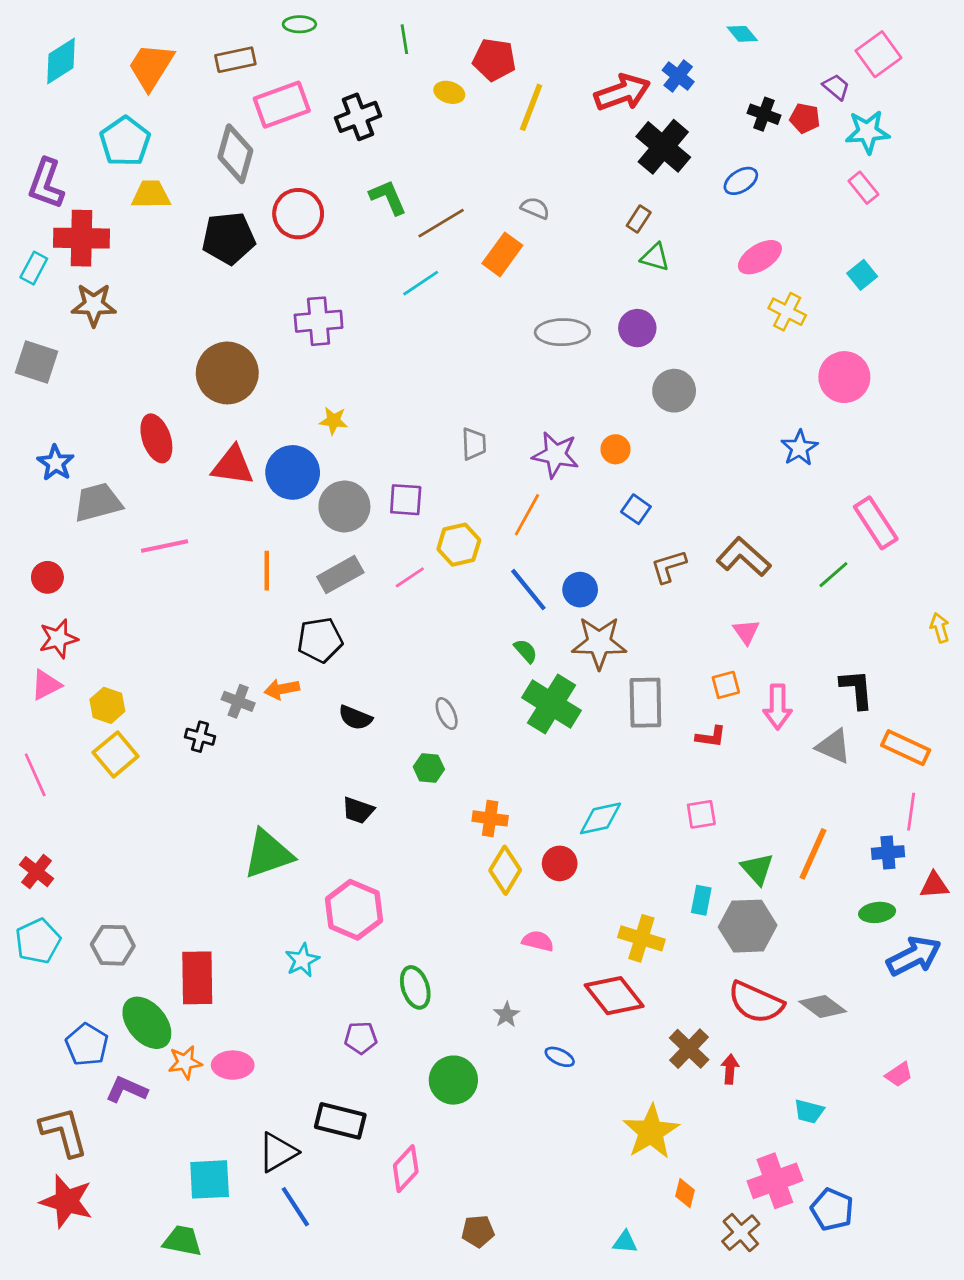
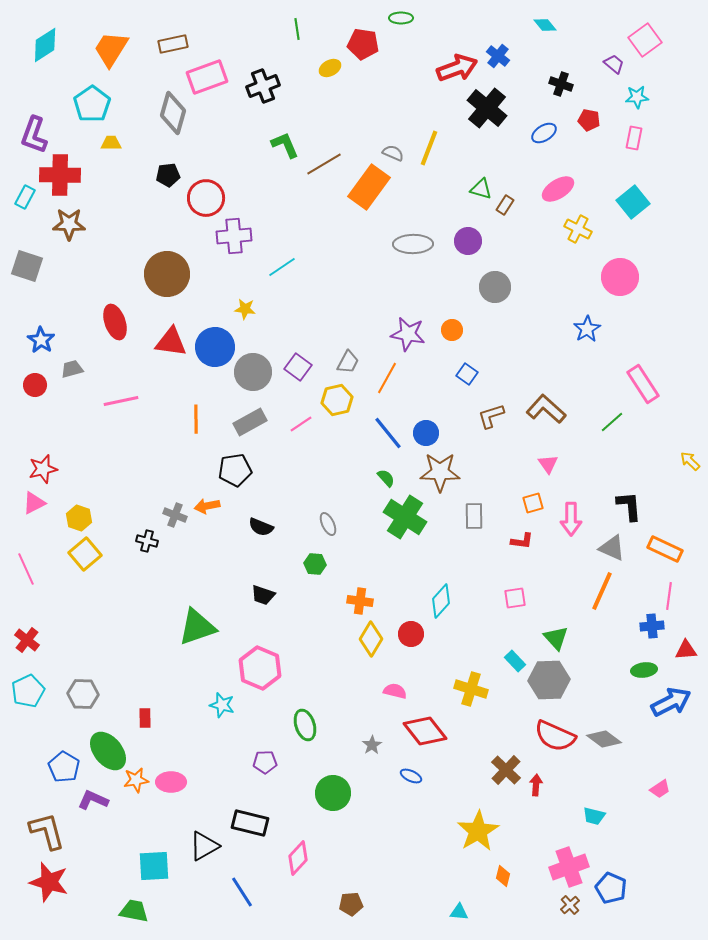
green ellipse: (299, 24) -> (401, 18), moved
yellow ellipse: (449, 92) -> (330, 68), turned -45
yellow line: (531, 107) -> (429, 148), moved
red pentagon: (805, 118) -> (589, 120), moved
cyan star: (868, 132) -> (637, 97), size x0.7
pink rectangle: (863, 188) -> (634, 138), turned 50
yellow trapezoid: (151, 195) -> (111, 143), size x0.7
red circle: (298, 214) -> (206, 198), moved
brown rectangle: (639, 219) -> (505, 205), moved
black pentagon: (229, 238) -> (168, 175), size x0.6
orange rectangle: (502, 254) -> (369, 187), size x1.4
cyan square: (862, 275) -> (633, 202), size x1.5
cyan line: (421, 283) -> (282, 267), moved
gray trapezoid: (474, 444) -> (348, 362), moved, turned 30
purple square: (406, 500) -> (298, 367), turned 32
gray trapezoid: (98, 502) -> (72, 369), size x0.6
red circle: (47, 577) -> (35, 385), moved
yellow arrow: (940, 628) -> (690, 461), turned -30
gray rectangle: (645, 703) -> (474, 516), size x0.7
cyan diamond: (601, 818) -> (441, 601), turned -36
orange line: (813, 854) -> (602, 591), moved
cyan rectangle: (701, 900) -> (515, 661), turned -55
cyan star: (302, 960) -> (222, 705), turned -30
red rectangle: (197, 978) -> (145, 718), size x0.5
red diamond: (614, 996) -> (425, 731), moved
blue line: (295, 1207) -> (242, 892), moved
brown cross: (741, 1233) -> (570, 905), moved, size x0.7

